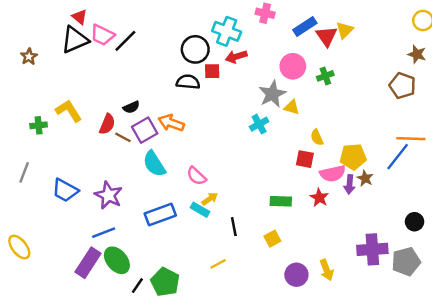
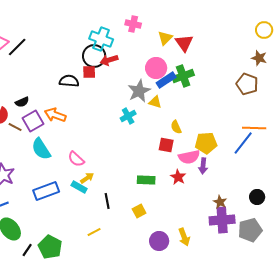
blue rectangle: (305, 27) -> (166, 80), moved
yellow triangle: (345, 30) -> (165, 38), moved
black circle: (195, 49) -> (94, 56), moved
green cross: (325, 76) -> (183, 76), size x1.5
brown star: (365, 178) -> (220, 202), moved

